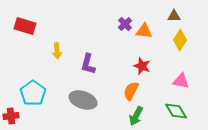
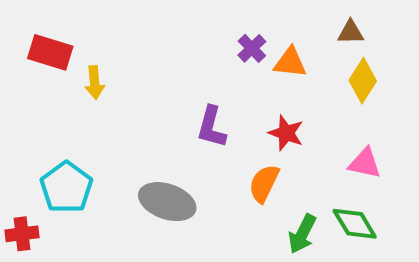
yellow arrow: (57, 51) -> (95, 83), moved
purple L-shape: (88, 64) -> (212, 127), moved
green arrow: (136, 116) -> (302, 234), moved

